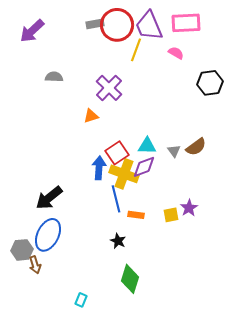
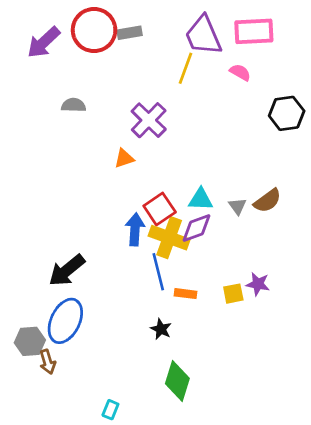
red circle: (117, 25) -> (94, 30), moved
purple star: (189, 208) -> (258, 284), turned -30

